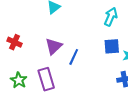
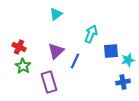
cyan arrow: (111, 17) -> (91, 34), moved
green star: (19, 80) -> (23, 66), moved

